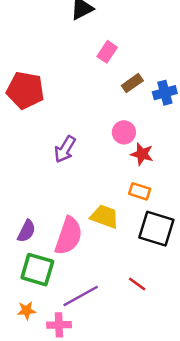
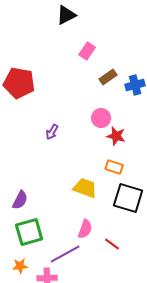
purple arrow: (65, 149) -> (52, 132), size x0.7
pink semicircle: (69, 236) -> (85, 229), moved, size x0.6
green square: (37, 270) -> (29, 232), turned -32

